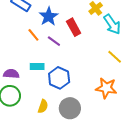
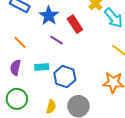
orange line: (33, 35) -> (20, 42), moved
purple semicircle: (11, 74) -> (15, 68), moved, turned -77

